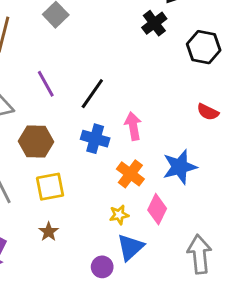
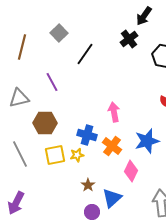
black line: (92, 94) -> (85, 54), moved
blue cross: (95, 139) -> (87, 135), moved
yellow star: (119, 215) -> (77, 155), moved
brown star: (49, 232) -> (88, 185), moved

